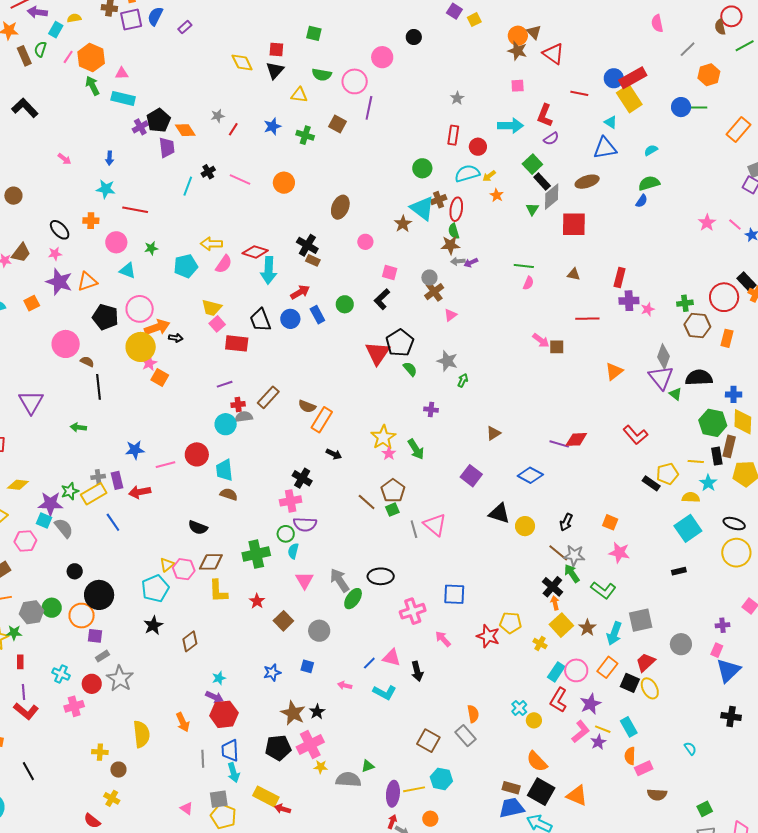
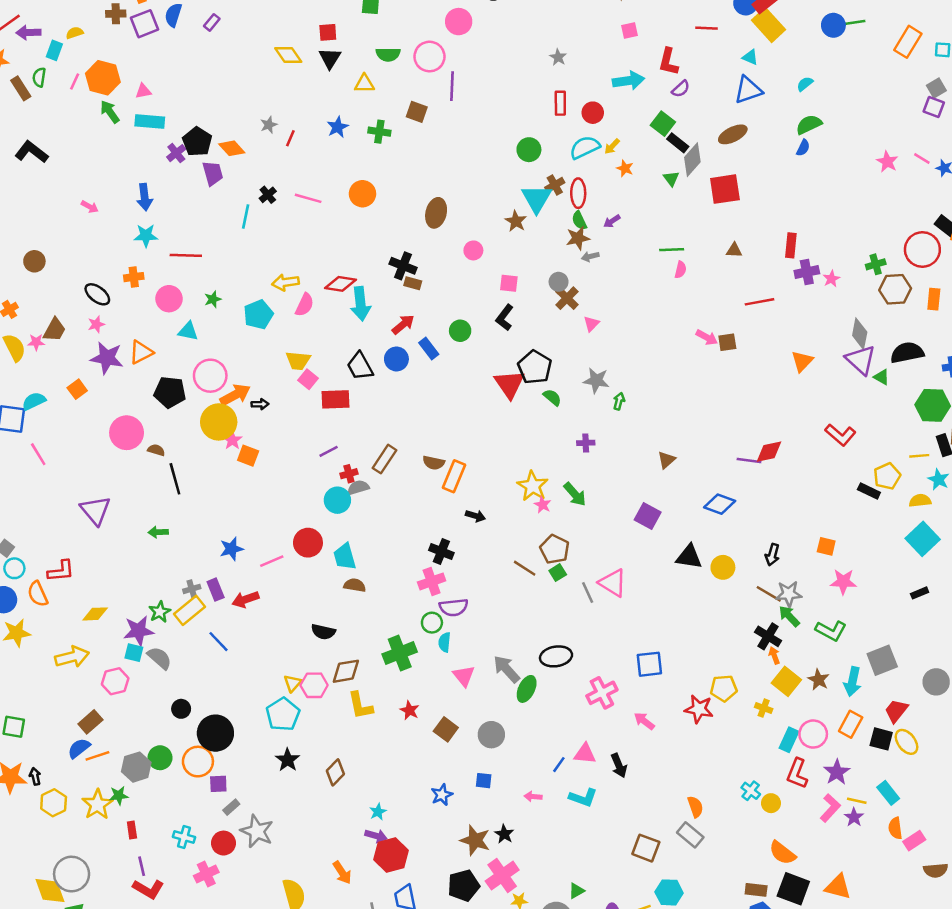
blue arrow: (109, 158) -> (145, 197), size x1.5
cyan triangle: (422, 208) -> (537, 199), turned 32
purple arrow: (471, 263) -> (612, 221), moved

